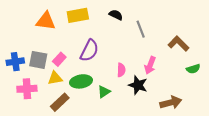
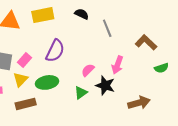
pink semicircle: (121, 70) -> (88, 70), turned -136
yellow triangle: (55, 78) -> (20, 79), turned -35
green triangle: (104, 92) -> (81, 93), moved
brown rectangle: (60, 102) -> (26, 104), turned 30

